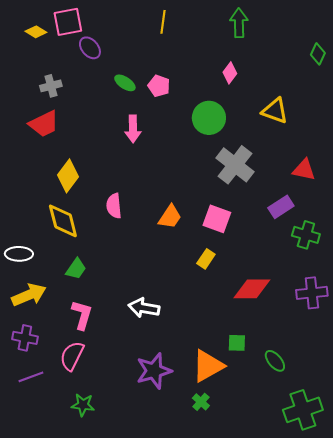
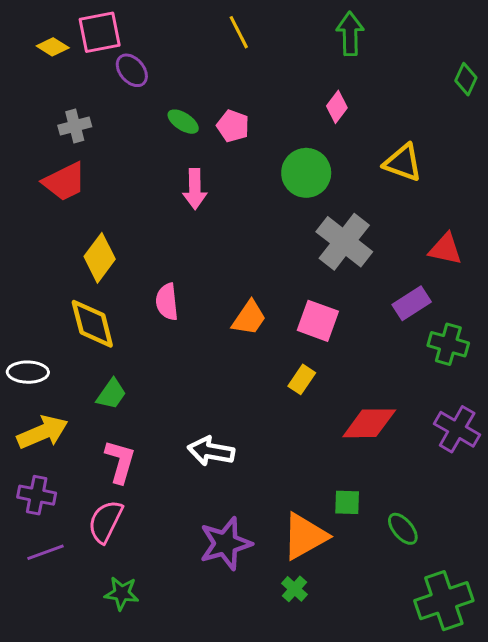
yellow line: (163, 22) -> (239, 32), turned -35
purple cross: (312, 293) -> (457, 429), turned 36

